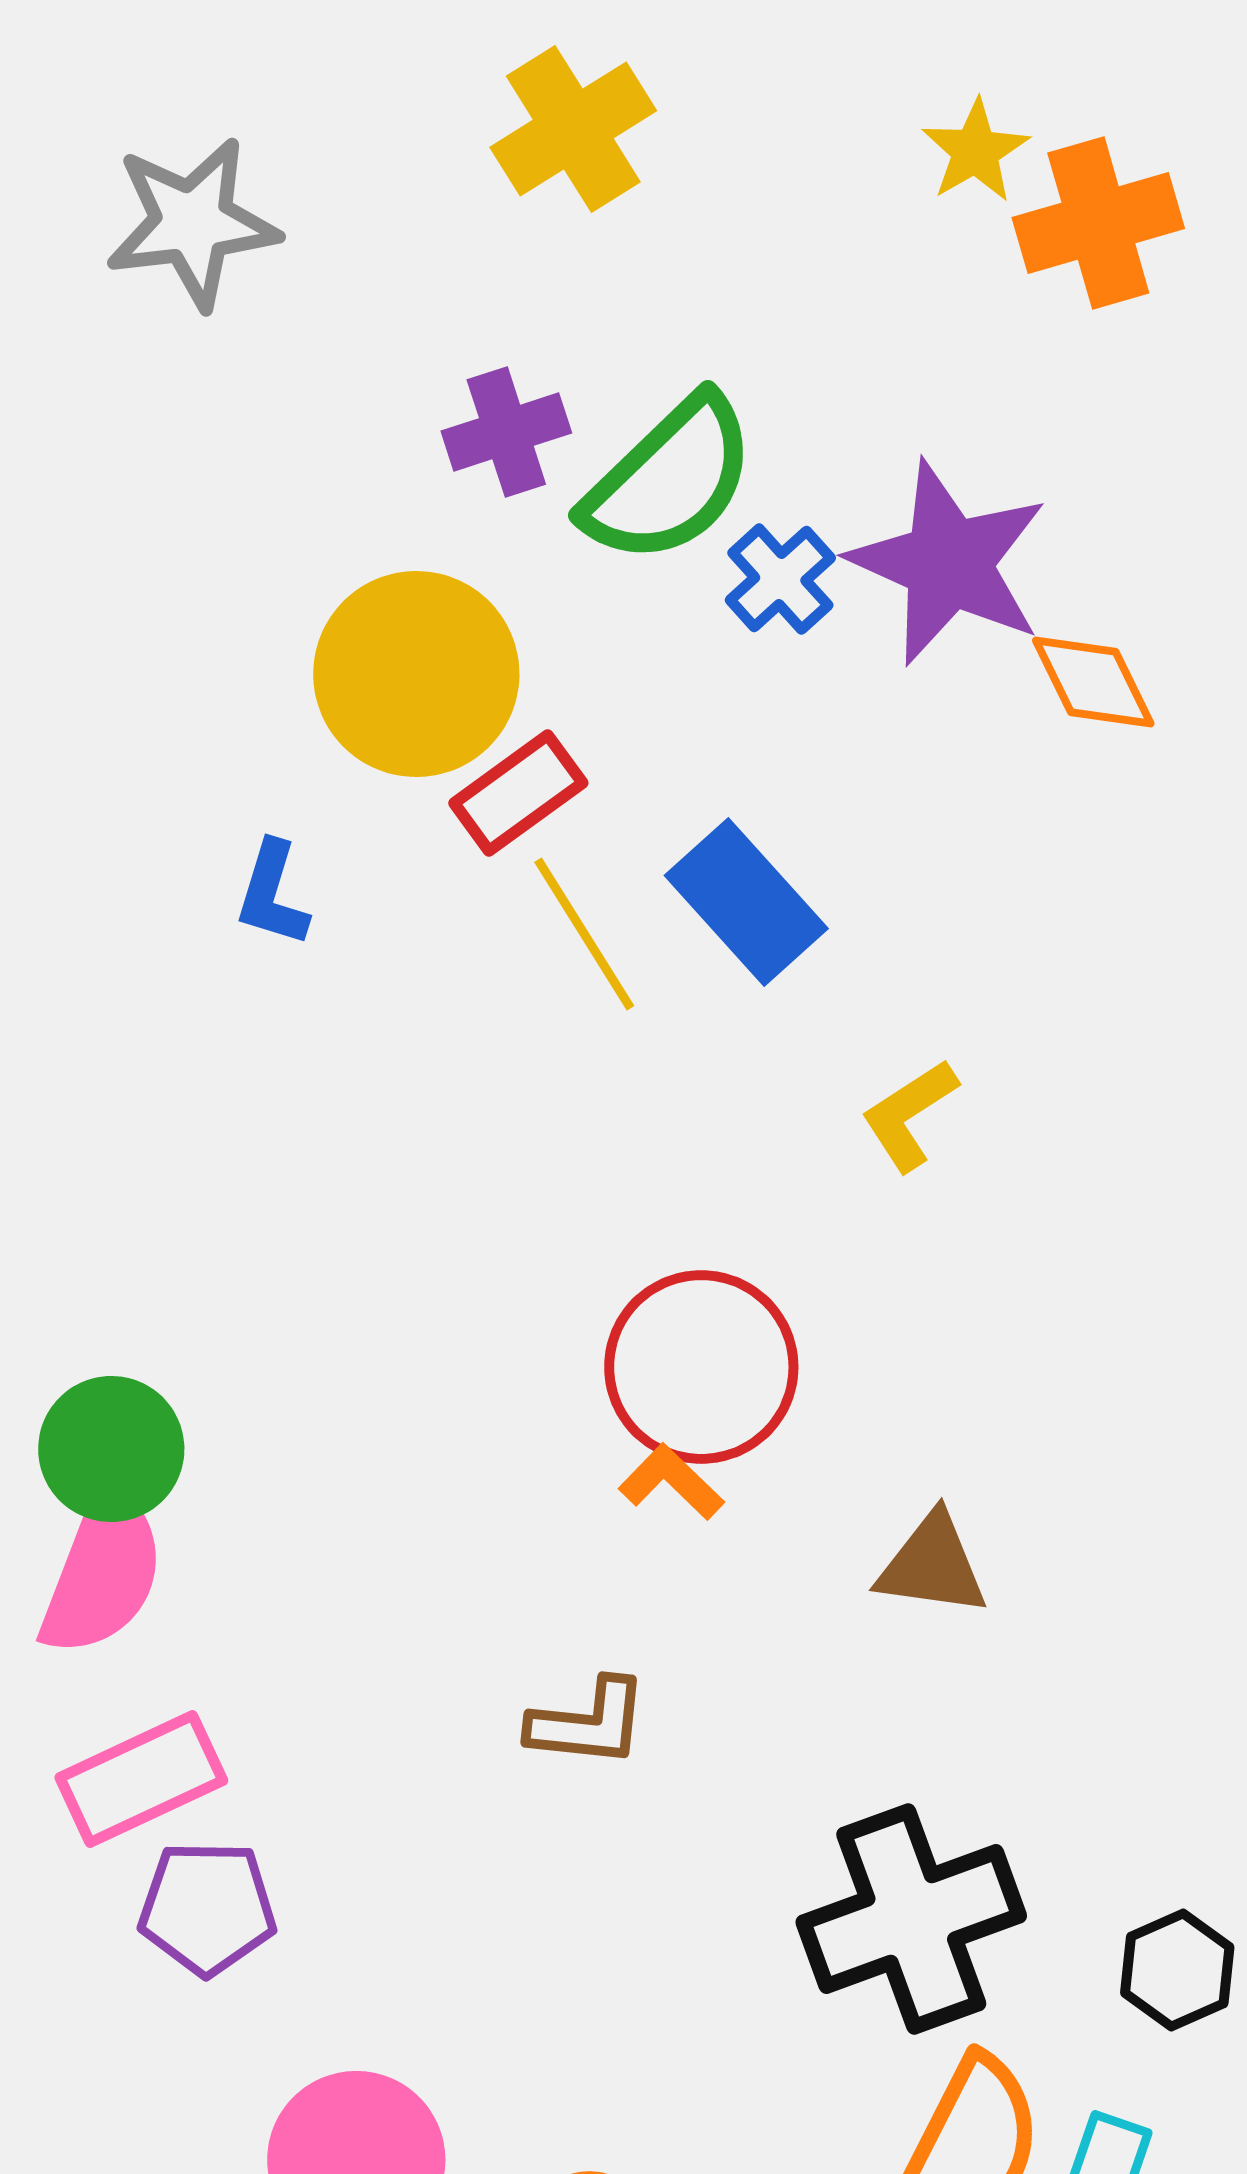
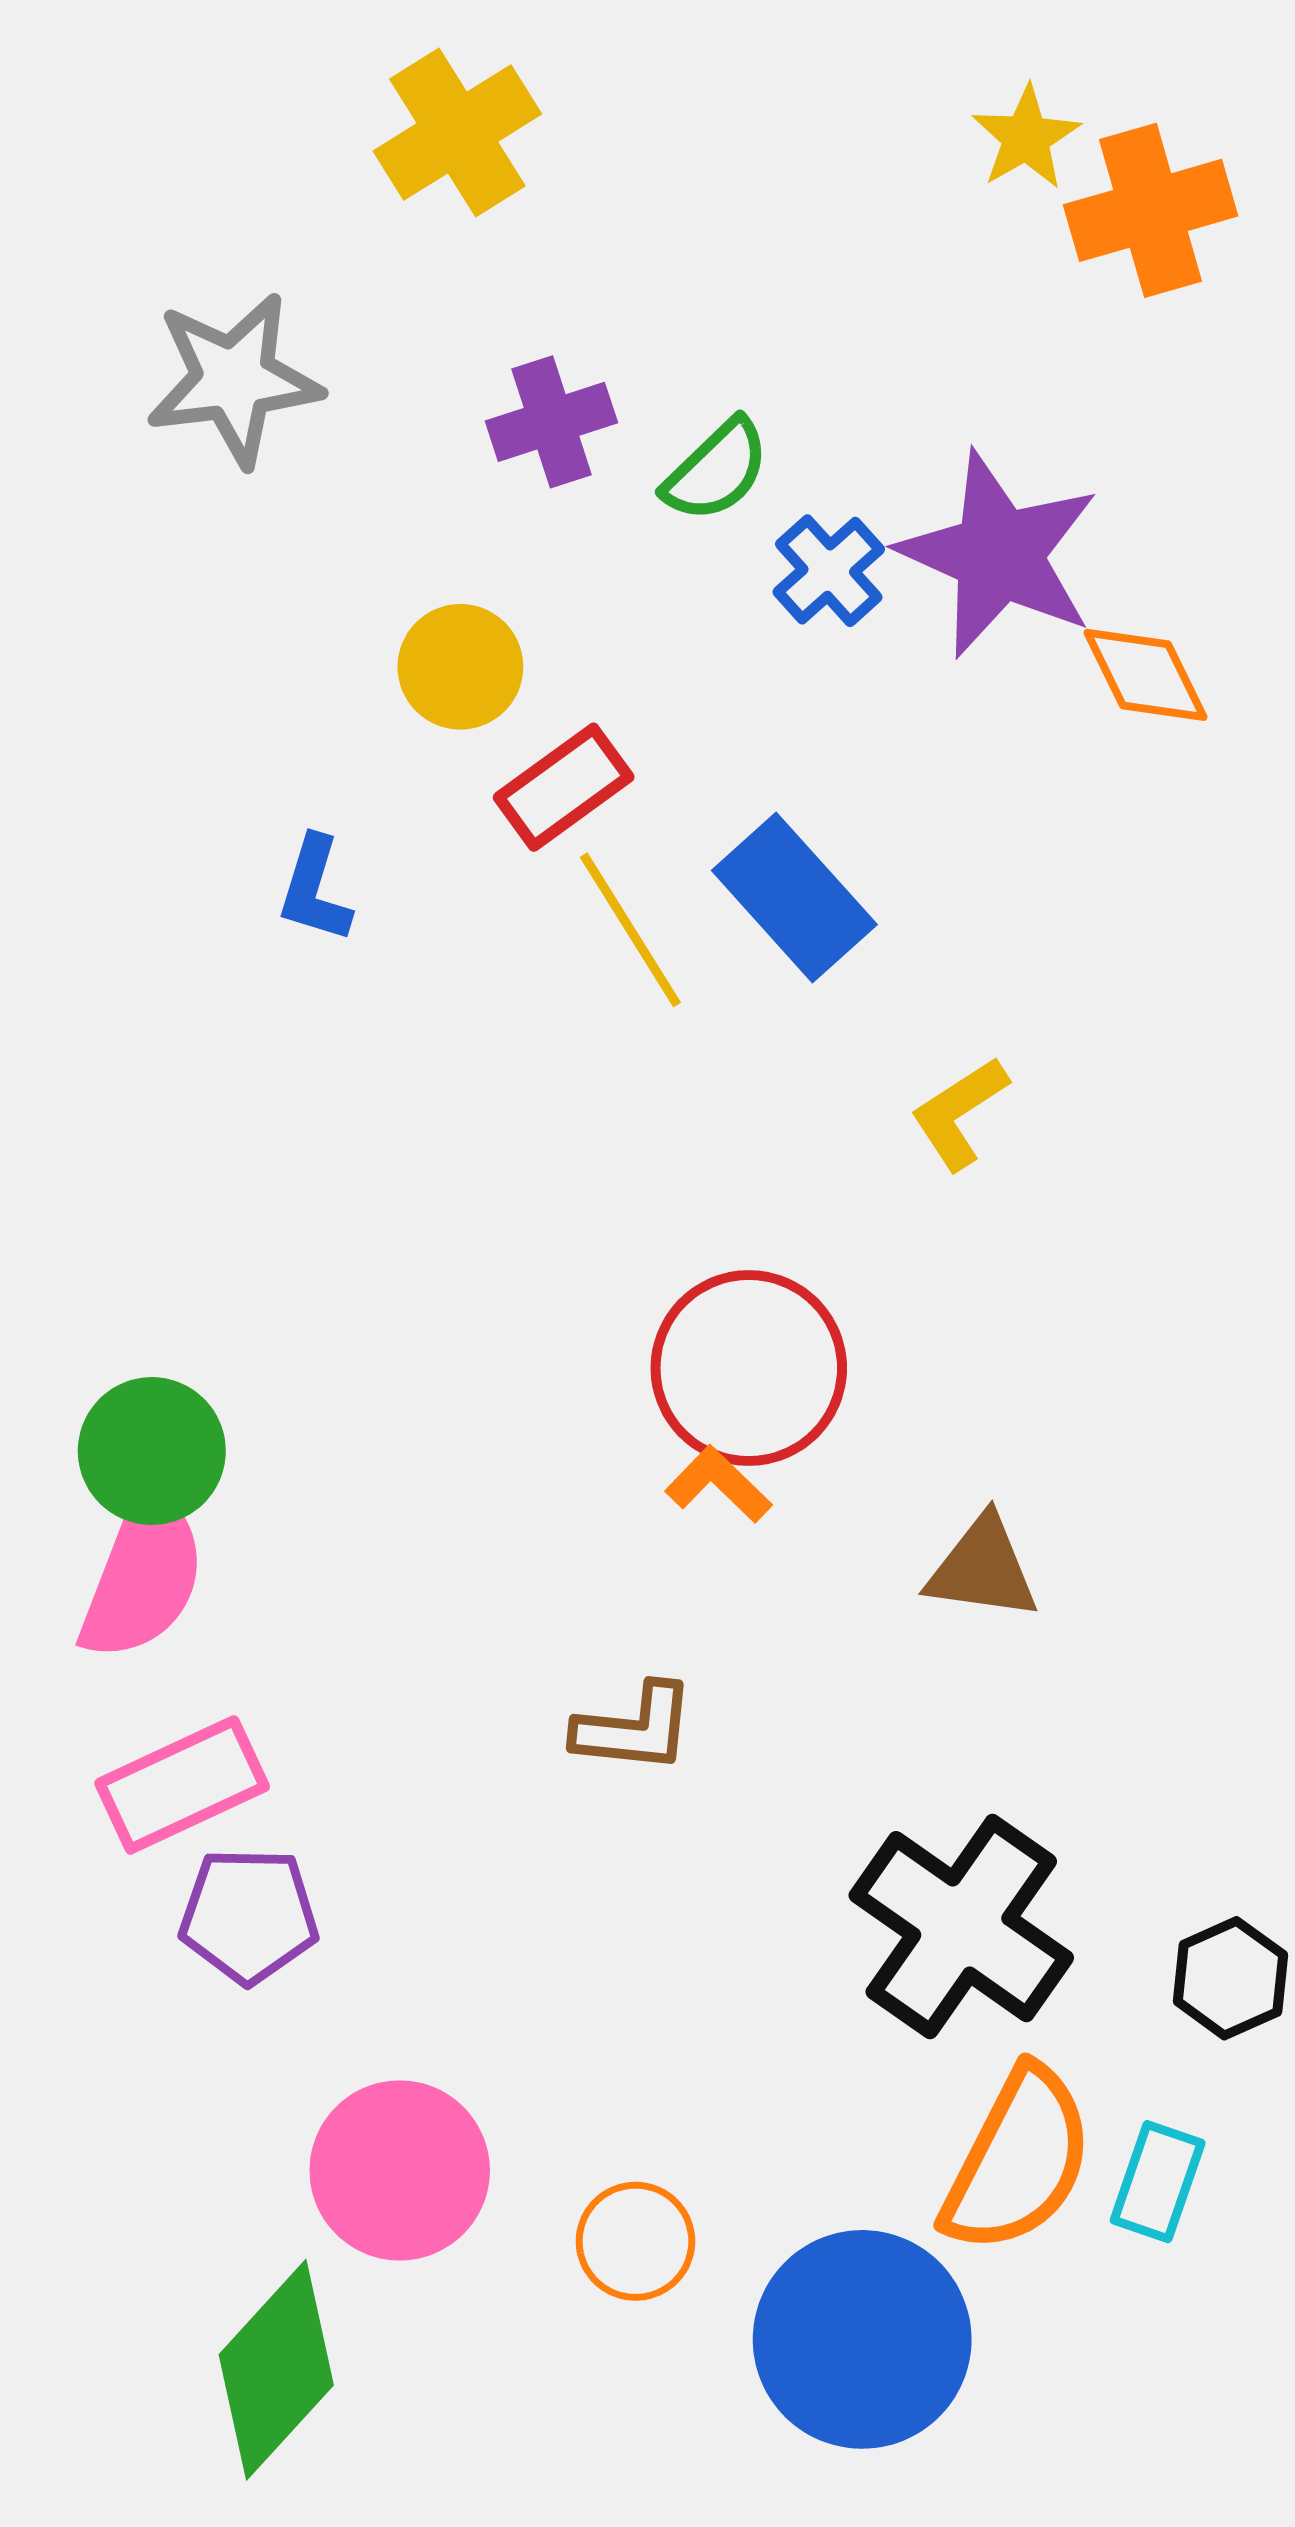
yellow cross: (573, 129) -> (457, 132), moved
gray star: (192, 223) -> (234, 379), moved
green semicircle: (669, 480) -> (716, 470), size x0.6
yellow circle: (416, 674) -> (460, 667), size x0.6
black cross: (911, 1919) -> (961, 1927), turned -35

